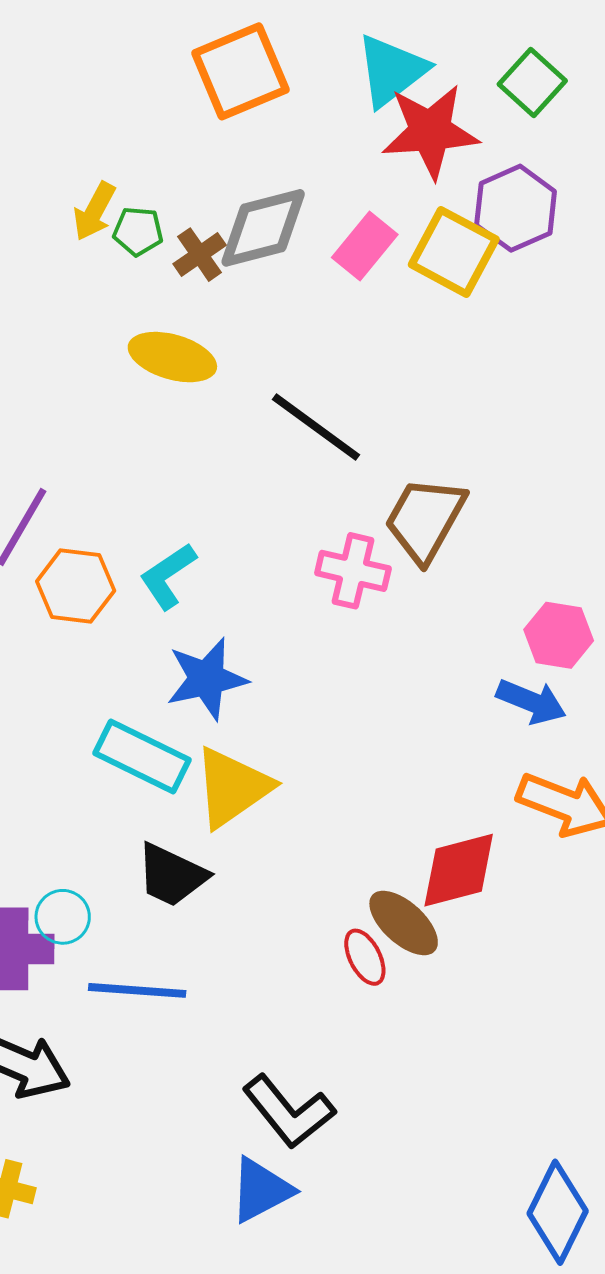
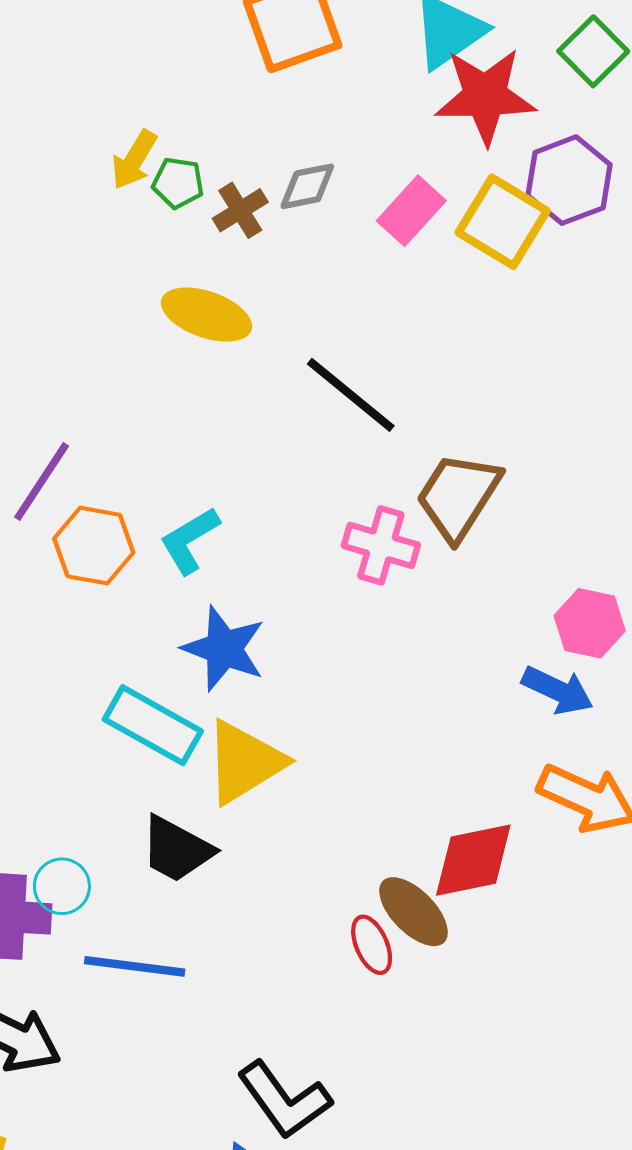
gray diamond: (263, 228) -> (307, 186), size x0.6
blue star: (207, 679) -> (224, 649), turned 30

